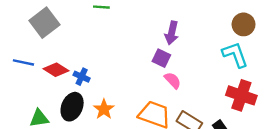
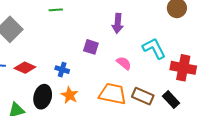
cyan L-shape: (235, 55) -> (154, 48), moved
purple square: (161, 58) -> (91, 47), moved
blue cross: (82, 77) -> (62, 70), moved

